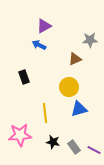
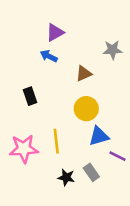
brown triangle: (75, 59) -> (84, 74), moved
pink star: (20, 135) -> (24, 149), moved
gray rectangle: (74, 147) -> (91, 172), moved
purple line: (94, 150) -> (118, 156), moved

